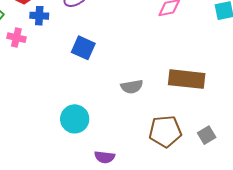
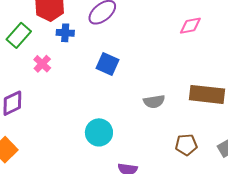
pink cross: (16, 38) -> (42, 64), moved, turned 30
brown pentagon: (165, 131) -> (186, 145), size x0.7

